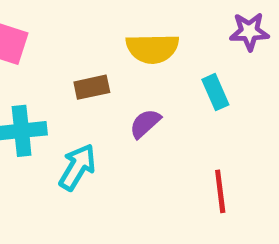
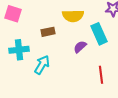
cyan rectangle: (215, 92) -> (99, 34), size x1.5
purple semicircle: (145, 124) -> (80, 47), moved

